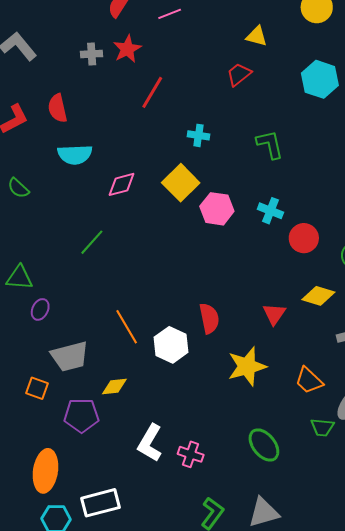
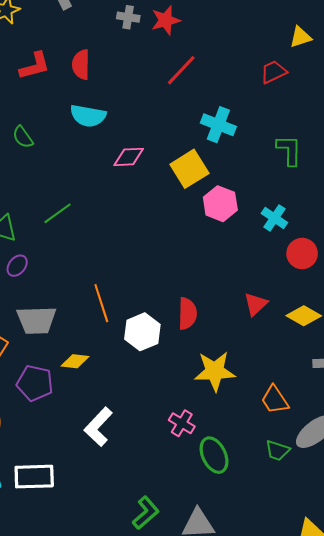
yellow triangle: (257, 36) -> (300, 37), turned -45
cyan cross: (198, 135) -> (218, 125), size x1.5
green line: (92, 242) -> (57, 213), moved
red triangle: (274, 314) -> (256, 304), moved
pink cross: (191, 454) -> (182, 423), moved

